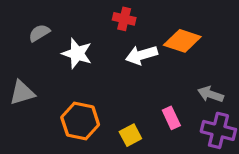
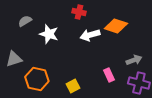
gray arrow: (211, 94) -> (134, 60), turned 140
orange hexagon: (80, 121) -> (37, 79), moved
yellow square: (130, 135) -> (73, 86), moved

